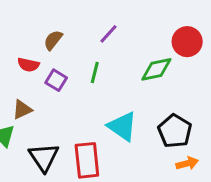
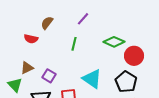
red circle: (187, 42) -> (134, 56), moved
green diamond: (156, 69) -> (114, 42), turned 35
purple square: (56, 80) -> (49, 76), moved

